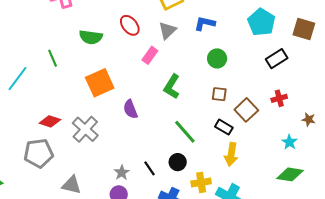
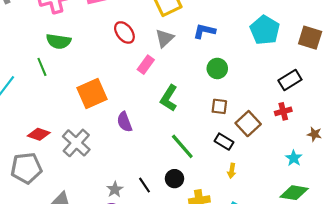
green semicircle: (91, 37) -> (59, 41), moved
black rectangle: (277, 59) -> (290, 80), moved
yellow arrow: (231, 154) -> (232, 171), size x0.6

